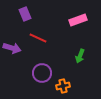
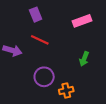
purple rectangle: (25, 14) -> (36, 15), moved

